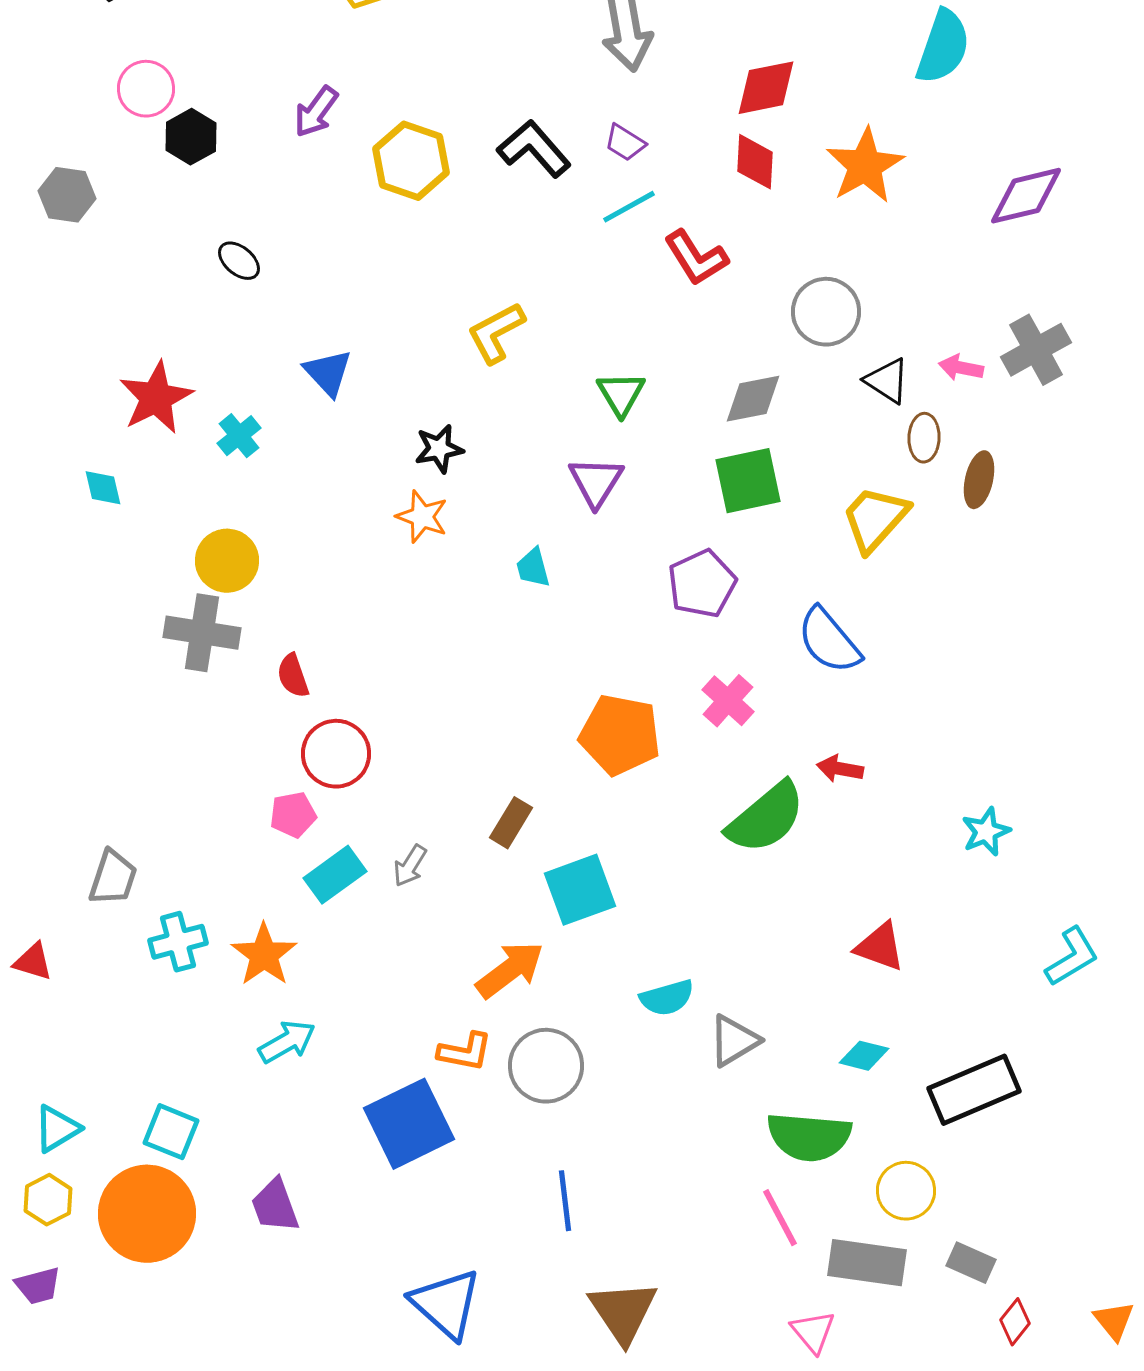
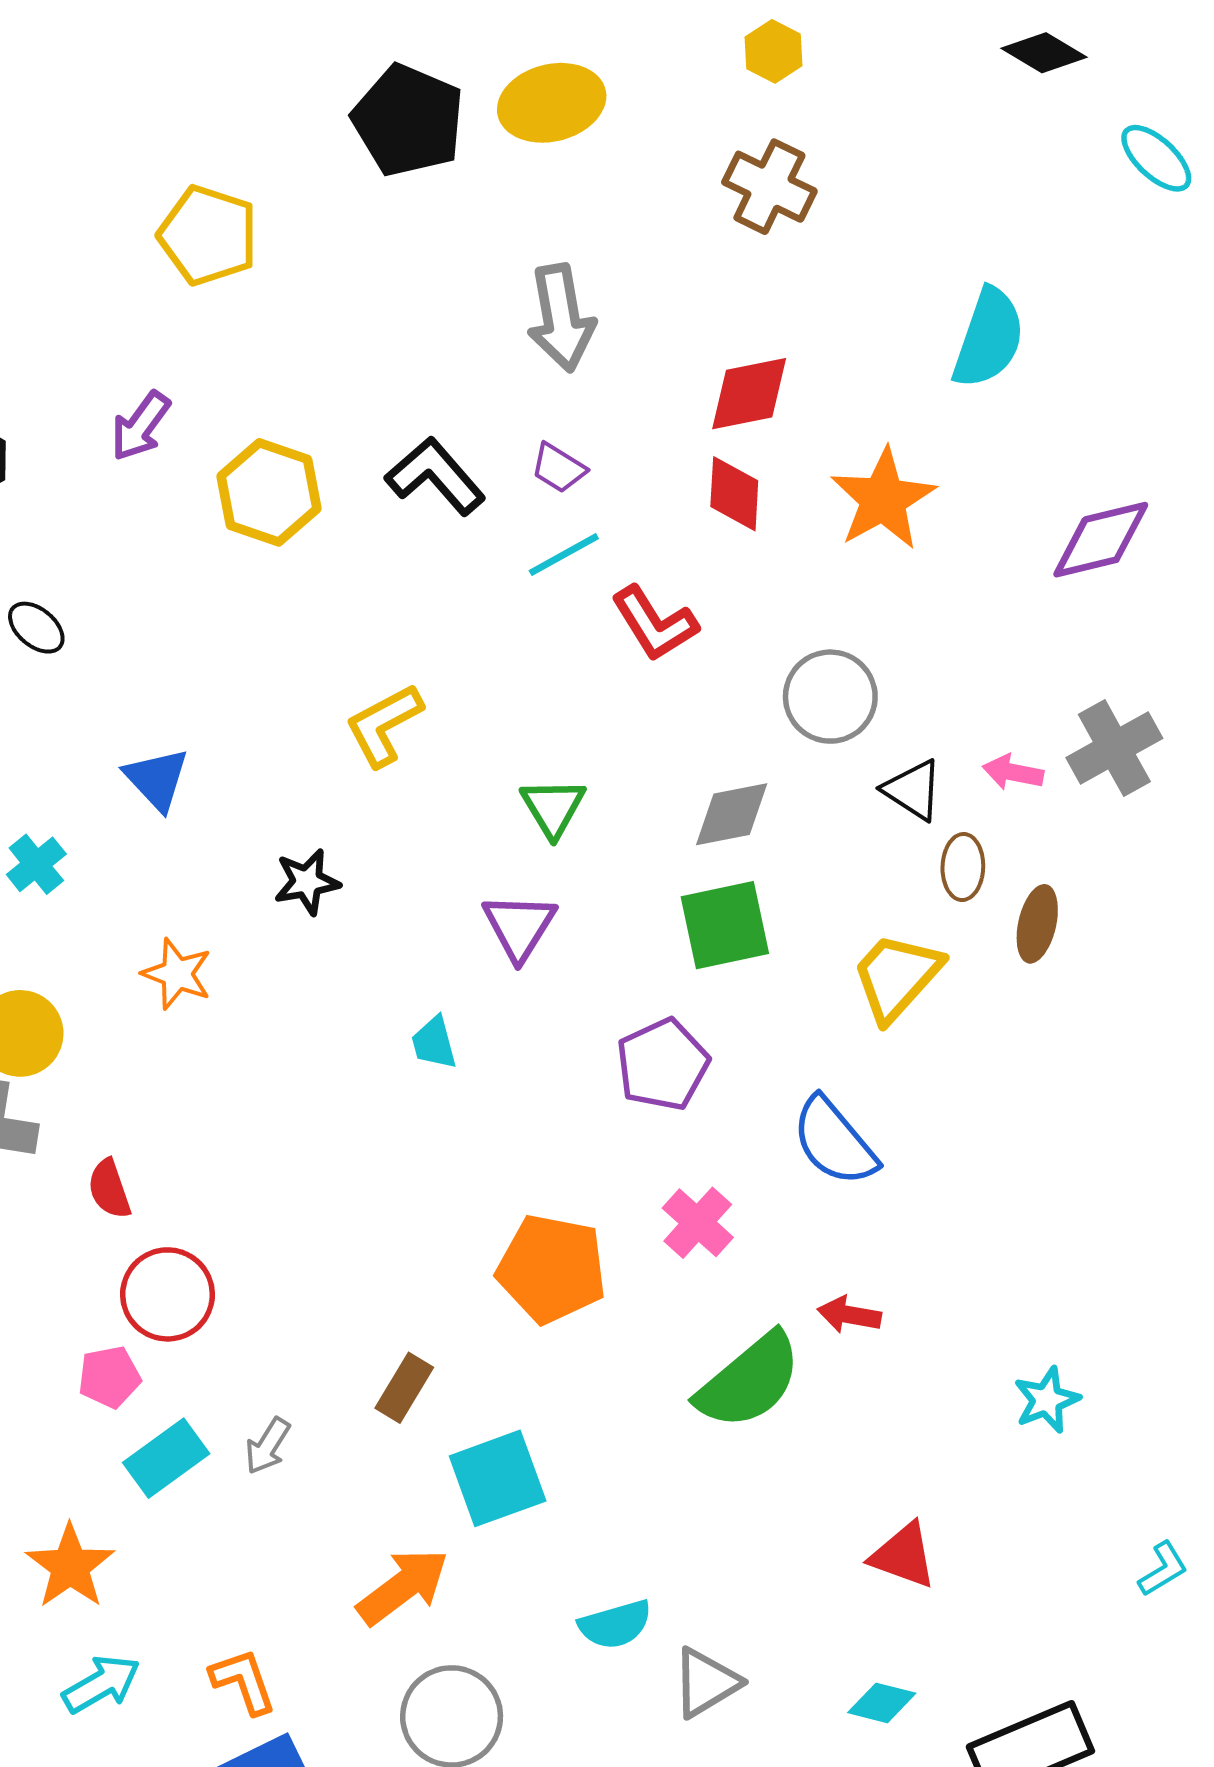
orange star: (422, 517) -> (177, 974), moved
cyan L-shape: (1072, 957) -> (1163, 1569), size x0.7
orange L-shape: (465, 1052) -> (243, 1681), moved, turned -120

